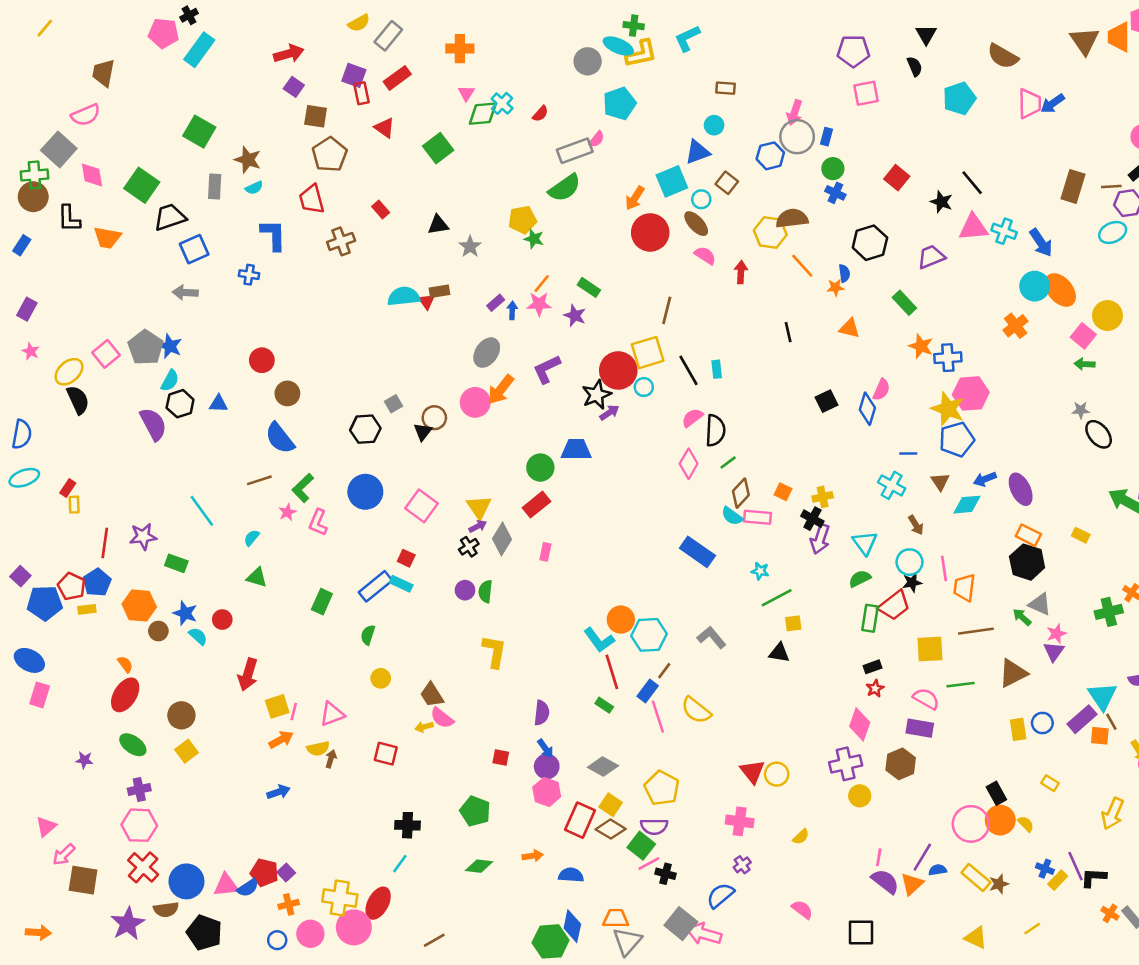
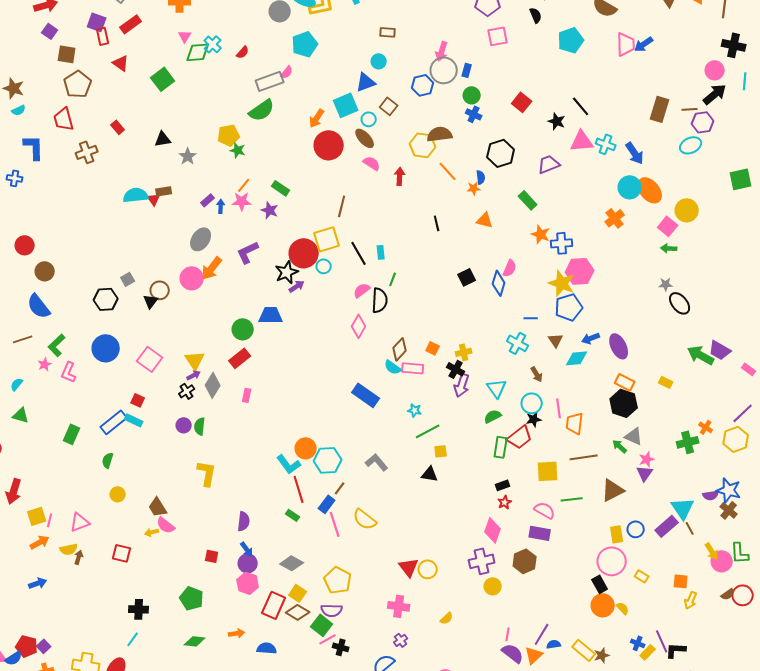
green line: (728, 462) -> (393, 279), moved, turned -32
orange square: (1100, 736) -> (681, 581), moved
yellow arrow: (1113, 814) -> (691, 600), size x0.7
pink circle: (971, 824) -> (612, 561), moved

